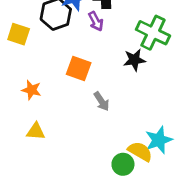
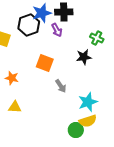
green cross: (153, 33) -> (97, 38), size x0.6
cyan star: (159, 140) -> (88, 102), moved
yellow semicircle: (140, 151) -> (88, 121), turned 132

